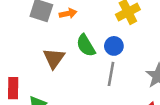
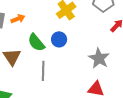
gray line: (111, 74) -> (43, 71), moved

